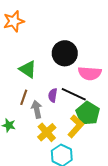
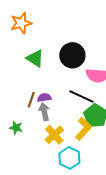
green triangle: (28, 69) -> (35, 58), moved
purple semicircle: (53, 95) -> (44, 98), moved, turned 72

